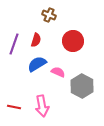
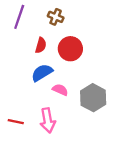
red circle: (73, 41) -> (70, 49), moved
purple line: (14, 44) -> (19, 17), moved
pink semicircle: (58, 72) -> (60, 90), moved

